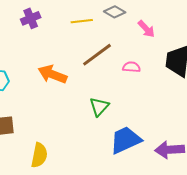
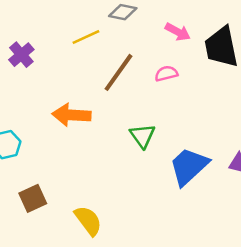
pink arrow: (146, 29) -> (178, 32), moved
yellow semicircle: (39, 155) -> (88, 221), turned -30

